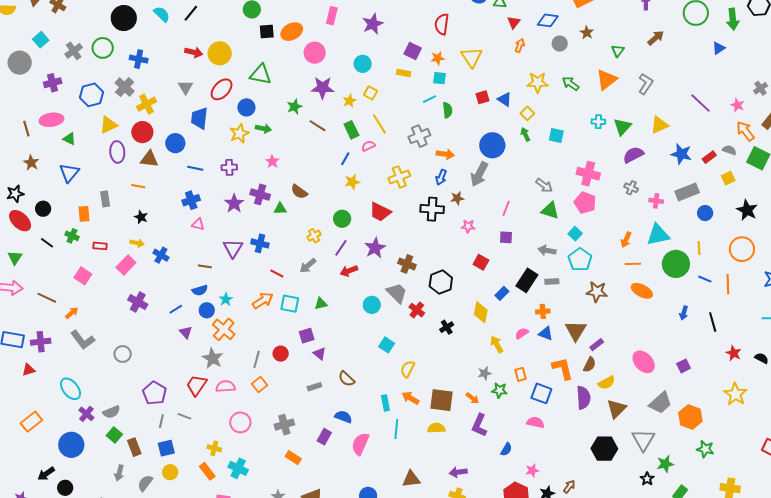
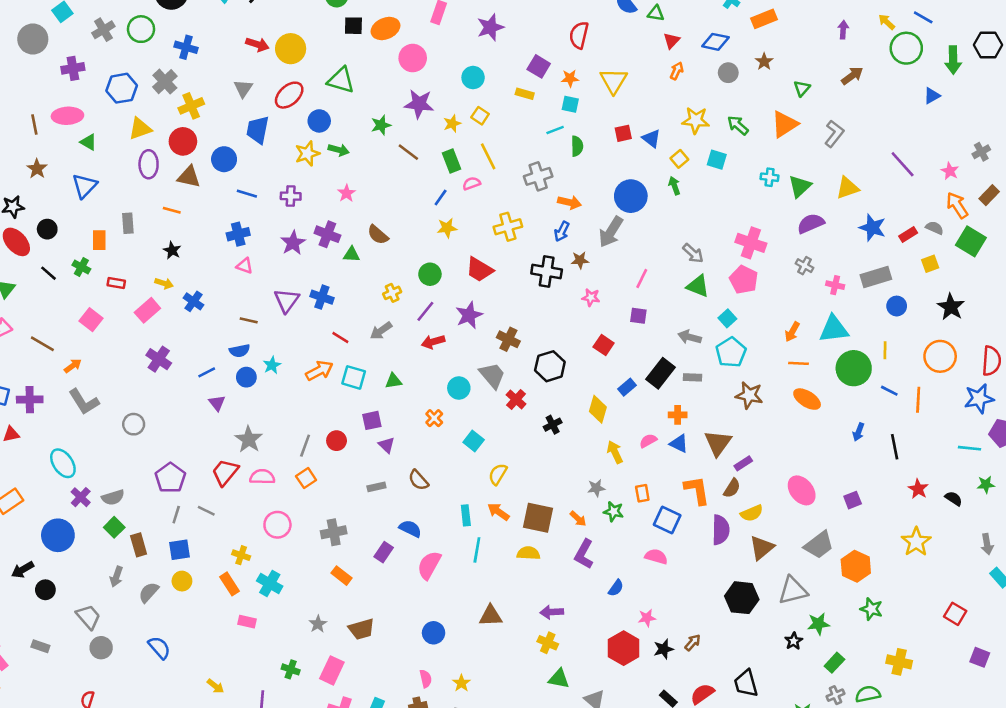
cyan square: (556, 136) -> (717, 160), moved
orange cross: (224, 329) -> (434, 418), moved, size x0.6
gray triangle: (643, 440) -> (793, 591), turned 40

